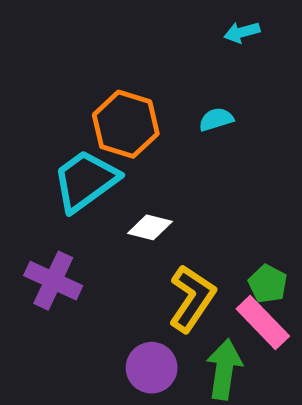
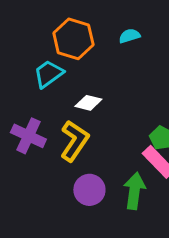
cyan trapezoid: (85, 181) -> (48, 74), size x0.7
yellow L-shape: (192, 298) -> (74, 141), moved

